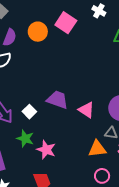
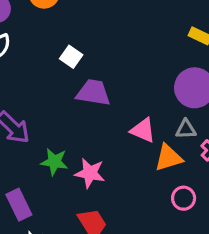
pink triangle: (86, 110) -> (143, 130), moved
white square: (29, 112) -> (71, 57), moved

